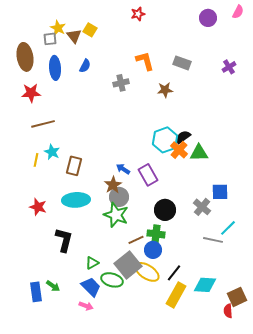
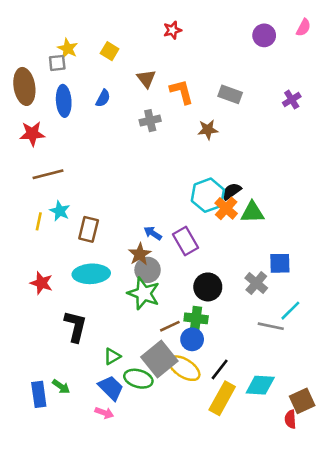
brown triangle: (74, 36) -> (146, 79), moved

